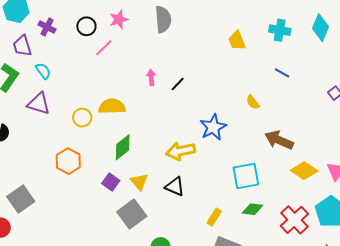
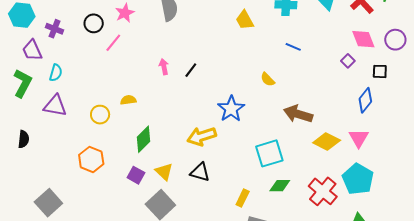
cyan semicircle: (43, 71) -> (56, 73), turned 60
yellow semicircle: (112, 106) -> (128, 100), size x0.6

